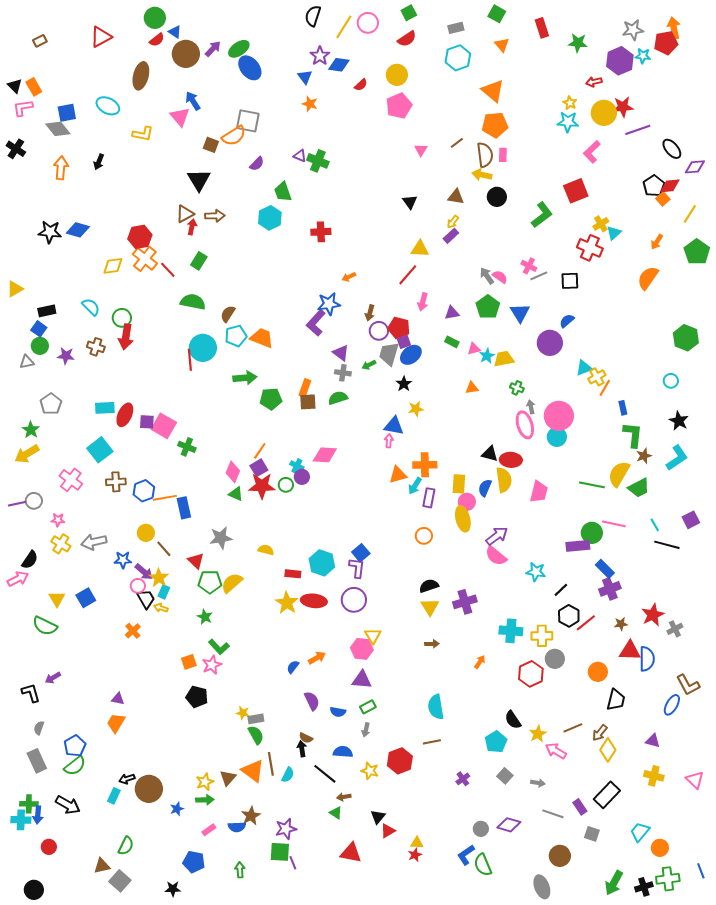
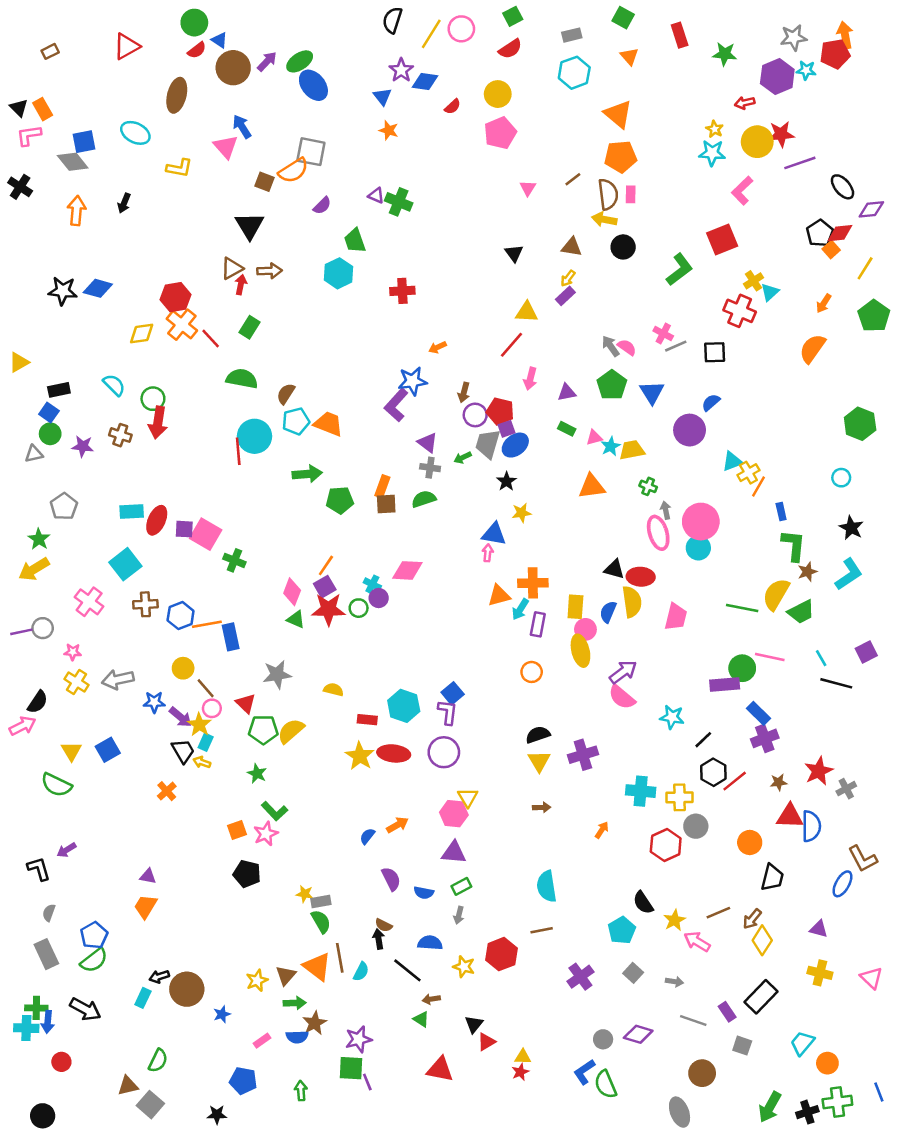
orange triangle: (472, 388) -> (592, 486), size x1.6
pink circle: (138, 586) -> (212, 708), moved
purple cross: (463, 779) -> (580, 977), size x1.5
green arrow: (205, 800) -> (295, 1003), moved

